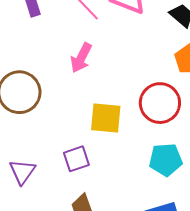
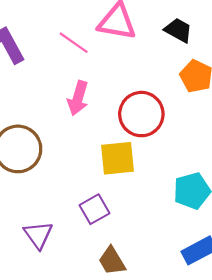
red circle: (160, 103) -> (141, 114), moved

